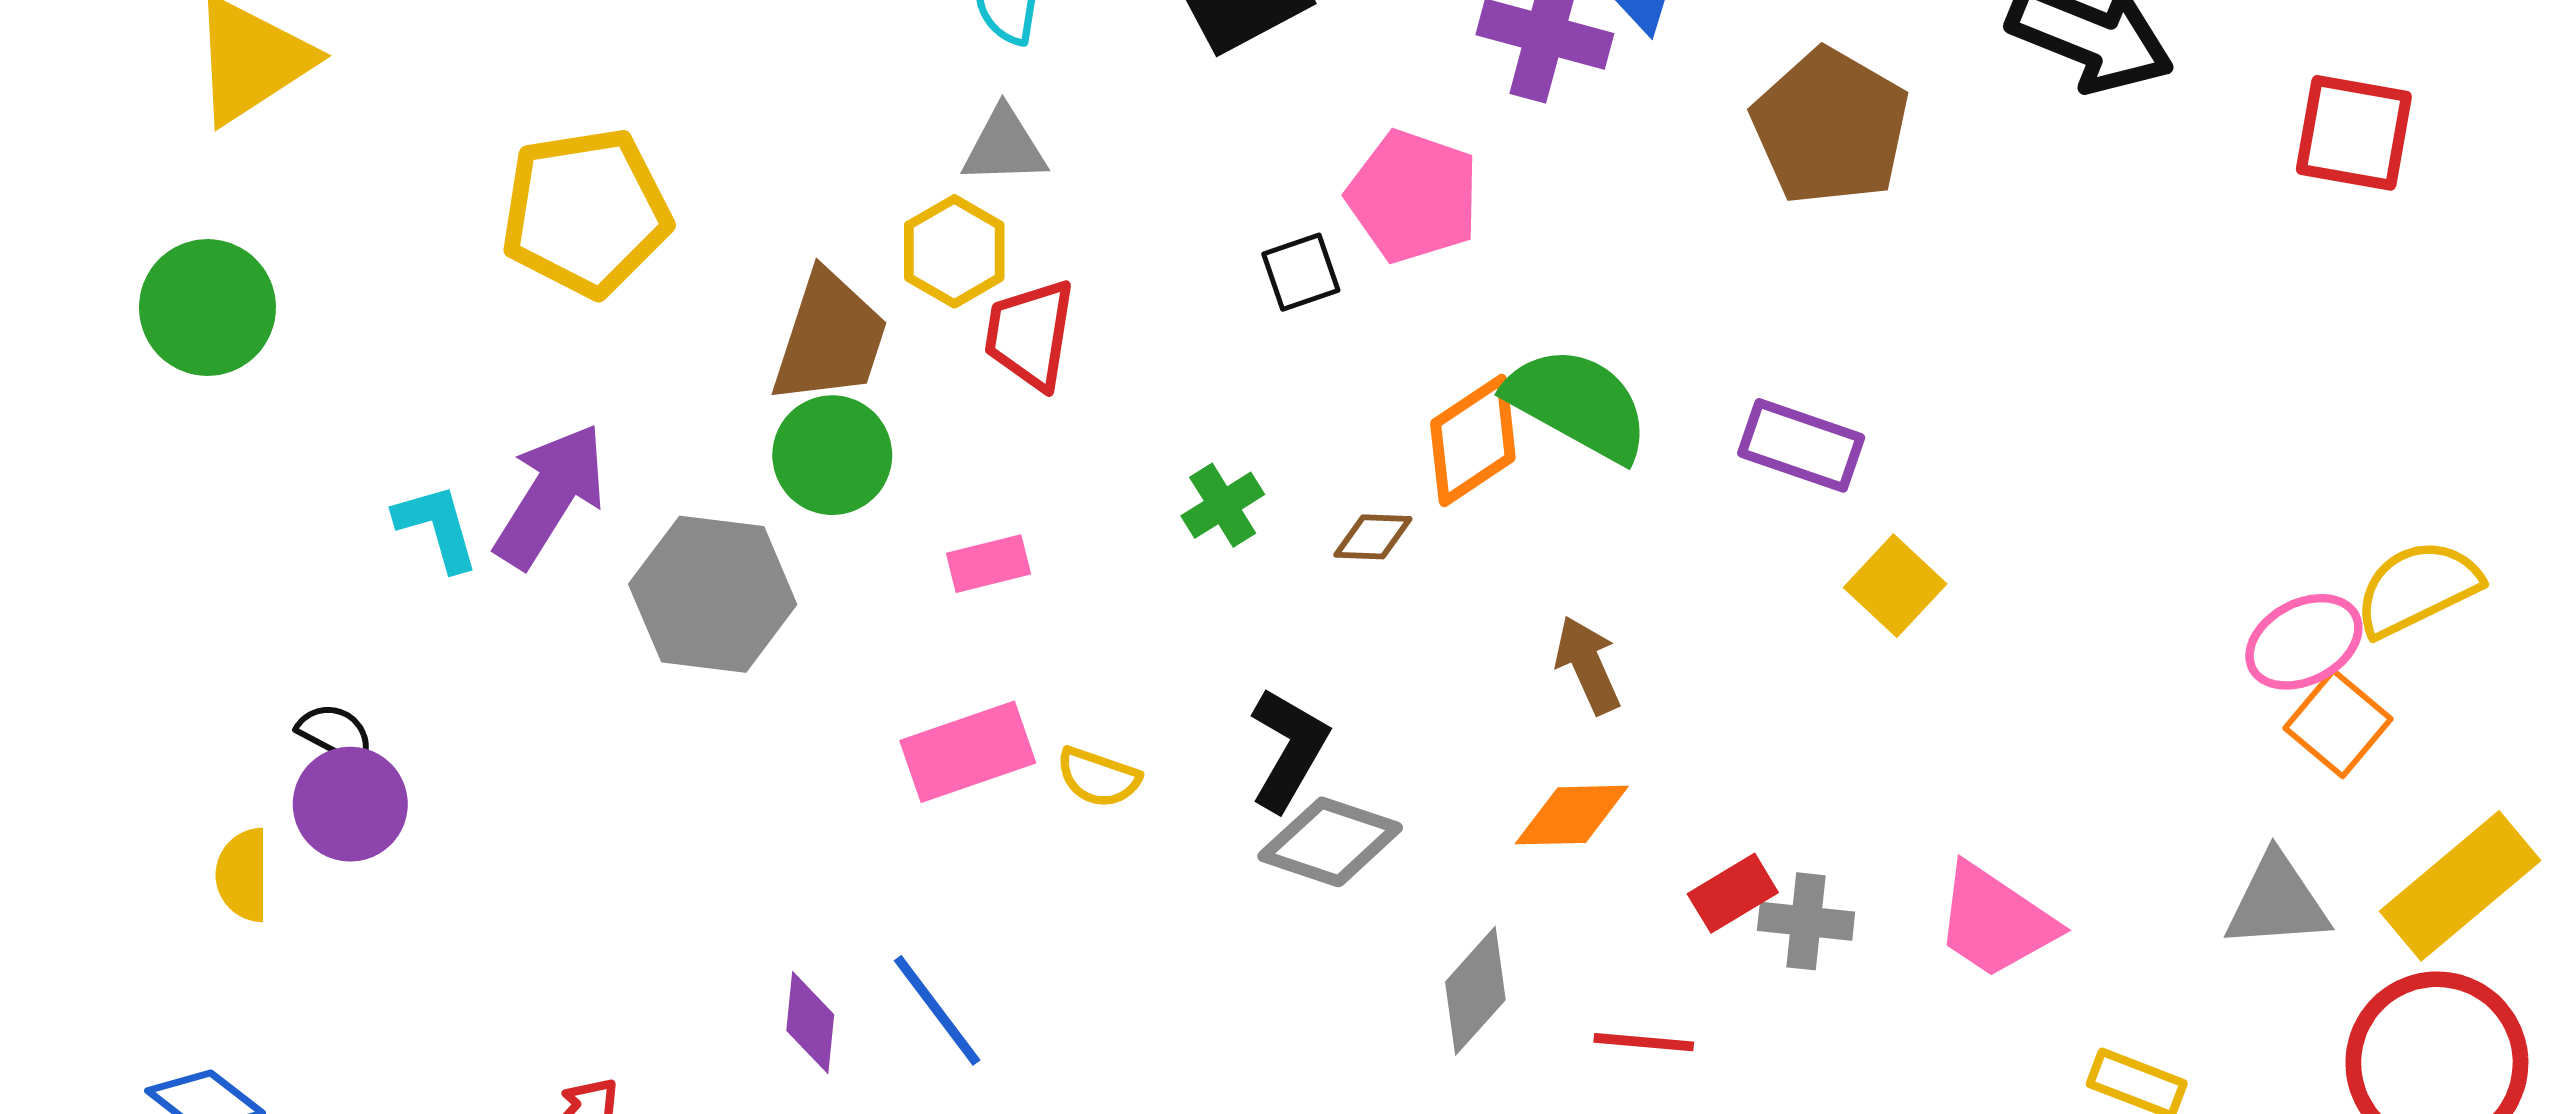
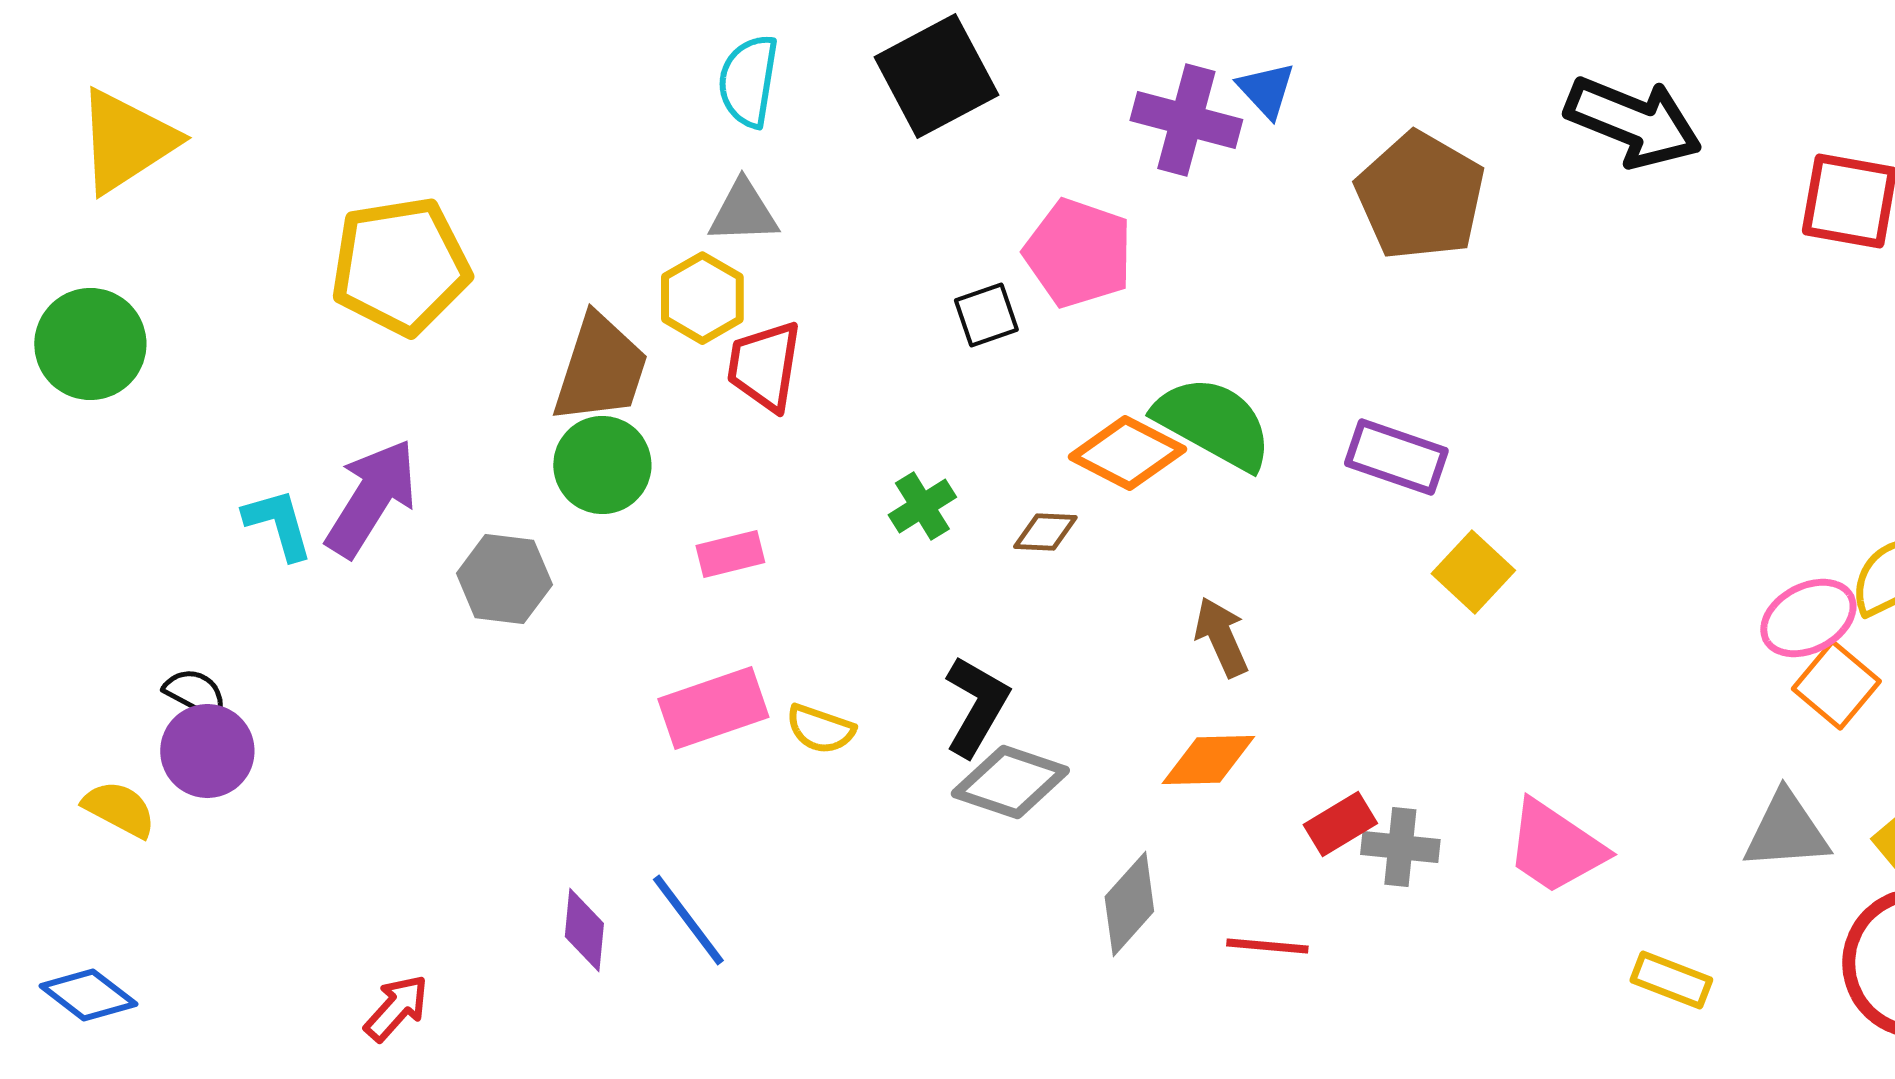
orange diamond: (1473, 440) -> (1127, 453), turned 61
gray hexagon: (713, 594) -> (504, 579), size x0.7
yellow semicircle: (243, 875) -> (119, 809), turned 118

